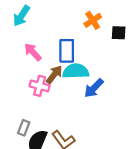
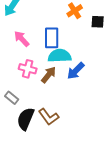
brown arrow: (54, 75) -> (49, 75), moved
gray rectangle: (24, 128) -> (12, 98), moved, turned -72

